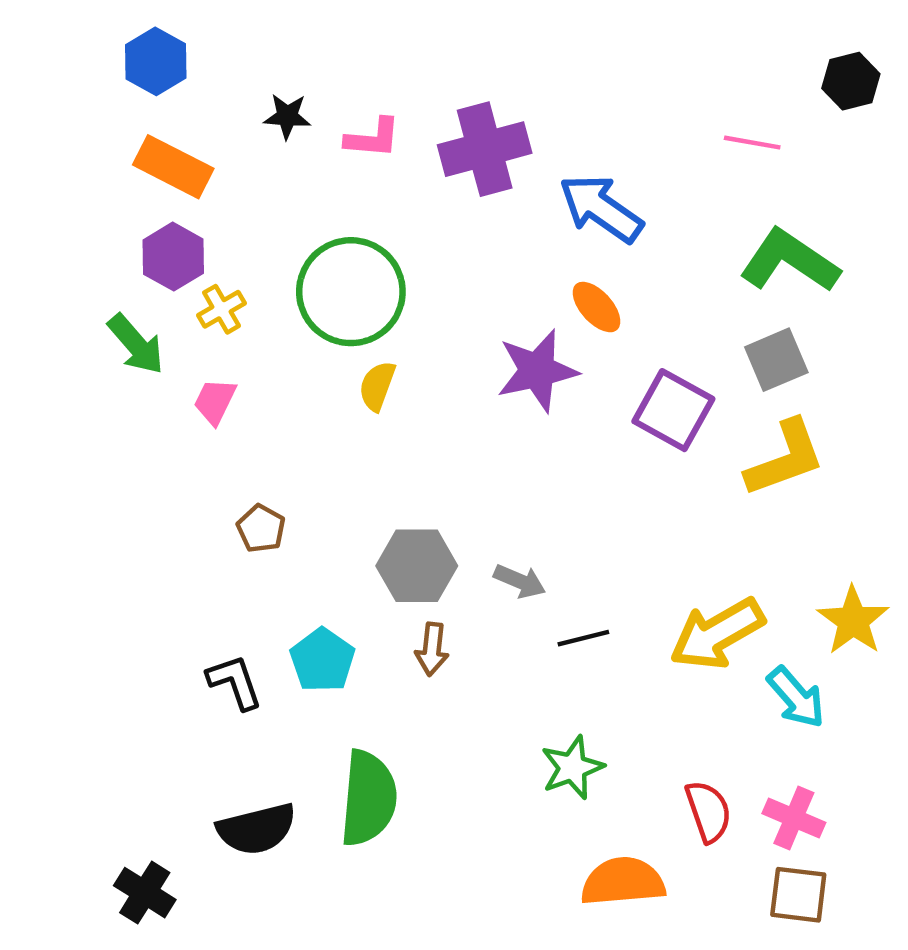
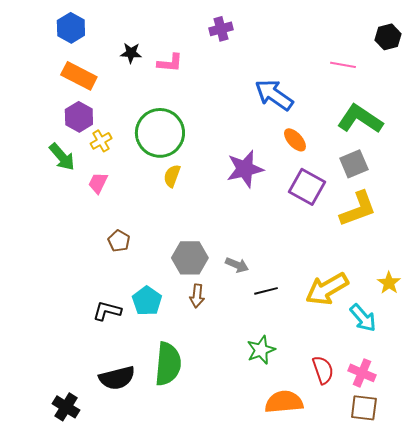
purple cross: (485, 149) -> (221, 29), moved, size x0.6
orange ellipse: (597, 307) -> (295, 140), moved
yellow star: (853, 621) -> (389, 283), size x0.7
black L-shape: (235, 682) -> (107, 311), turned -56

